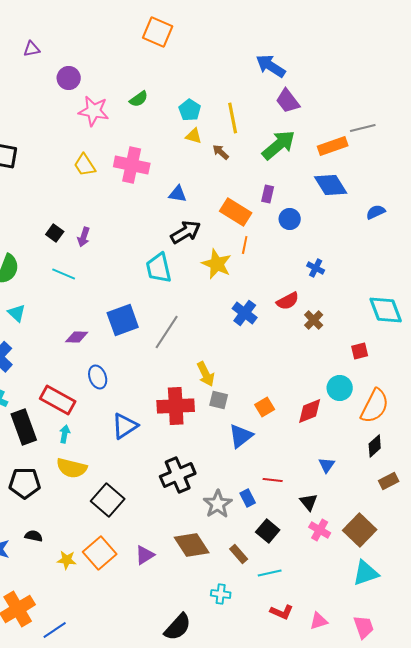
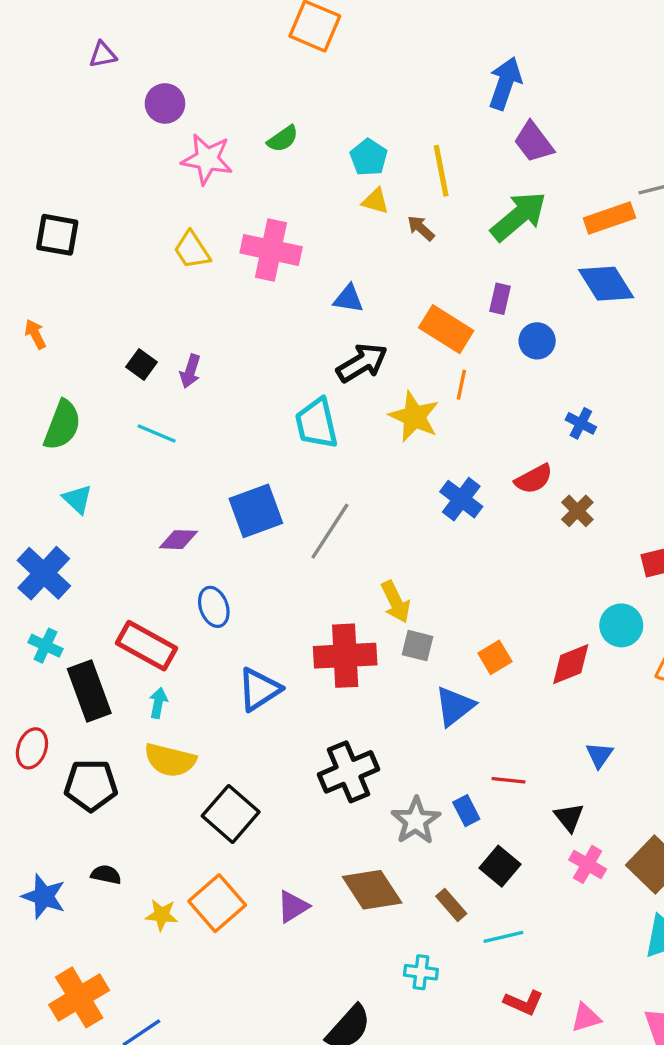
blue arrow: (271, 66) -> (505, 83), turned 76

